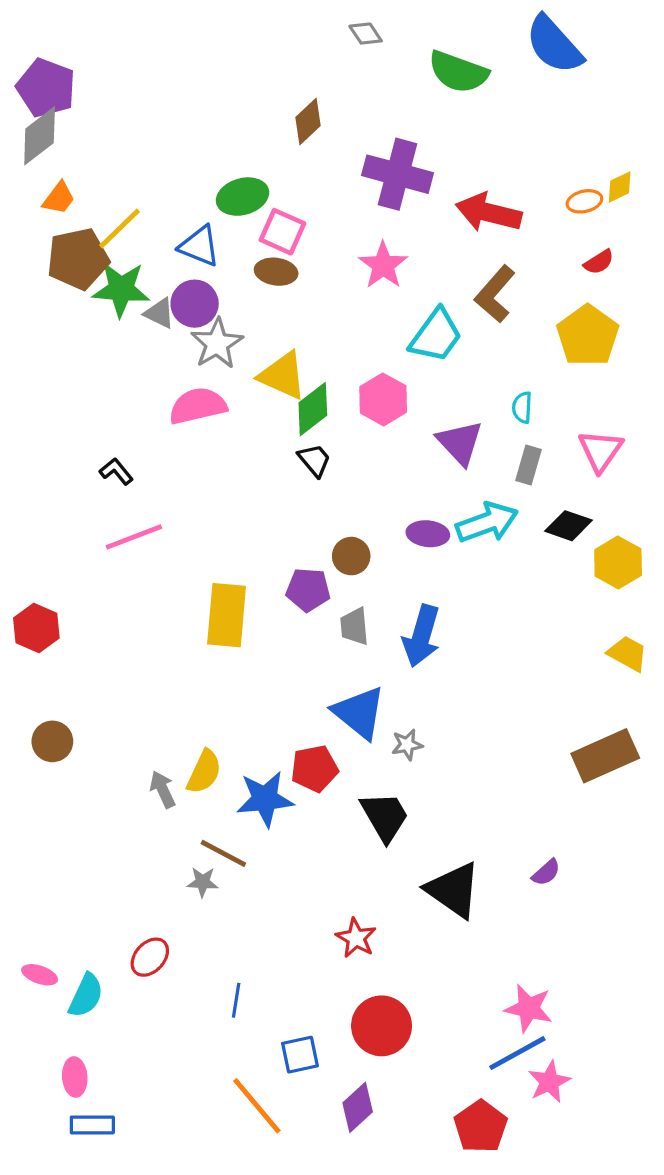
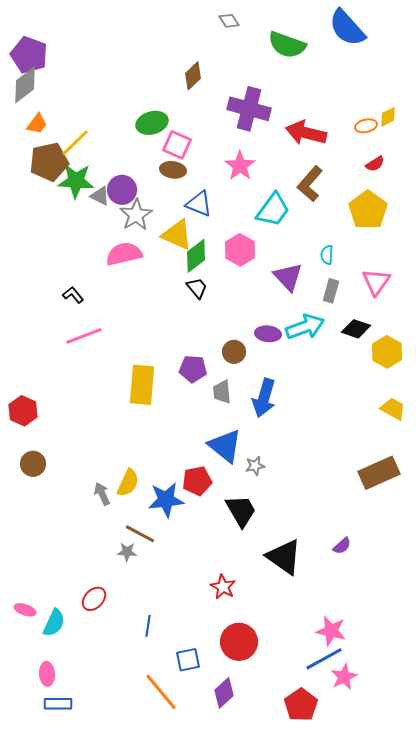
blue triangle: (199, 246) -> (199, 204), moved
brown circle: (351, 556) -> (234, 352), moved
red hexagon: (36, 628) -> (23, 411), moved

